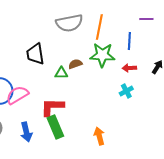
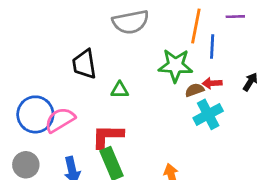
orange line: (99, 27) -> (196, 26), moved
brown semicircle: (75, 64) -> (194, 90), moved
cyan cross: (126, 91) -> (208, 114), size x1.5

